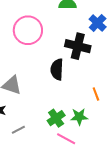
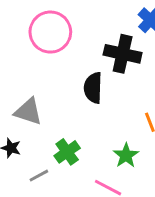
green star: (79, 117) -> (126, 155), turned -30
green cross: (56, 118) -> (67, 152), moved

